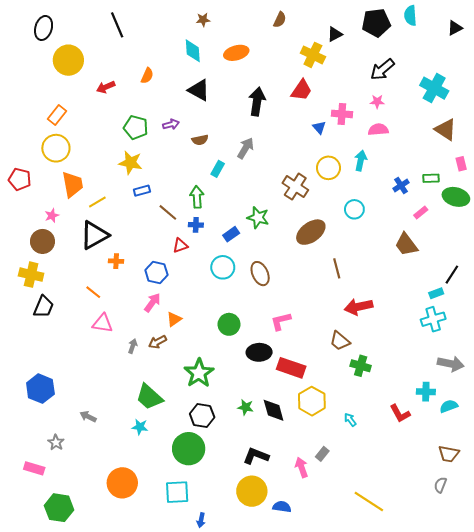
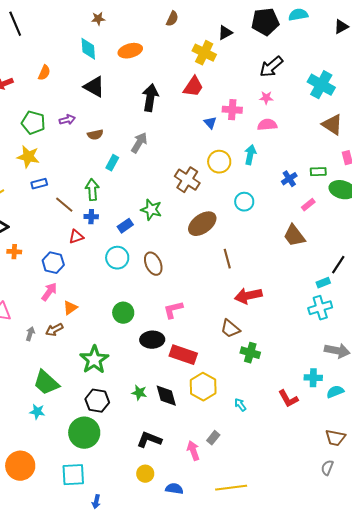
cyan semicircle: (410, 16) -> (298, 15), turned 84
yellow circle: (252, 491) -> (145, 474), size x0.6
yellow line: (369, 502) -> (231, 488), moved, turned -40

